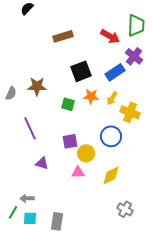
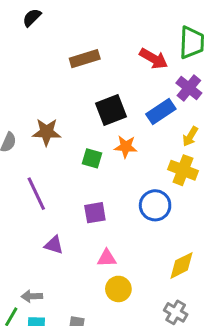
yellow arrow: (112, 98) -> (190, 136), moved
yellow circle: (86, 153) -> (118, 289), moved
yellow diamond: (111, 175) -> (181, 265), moved

